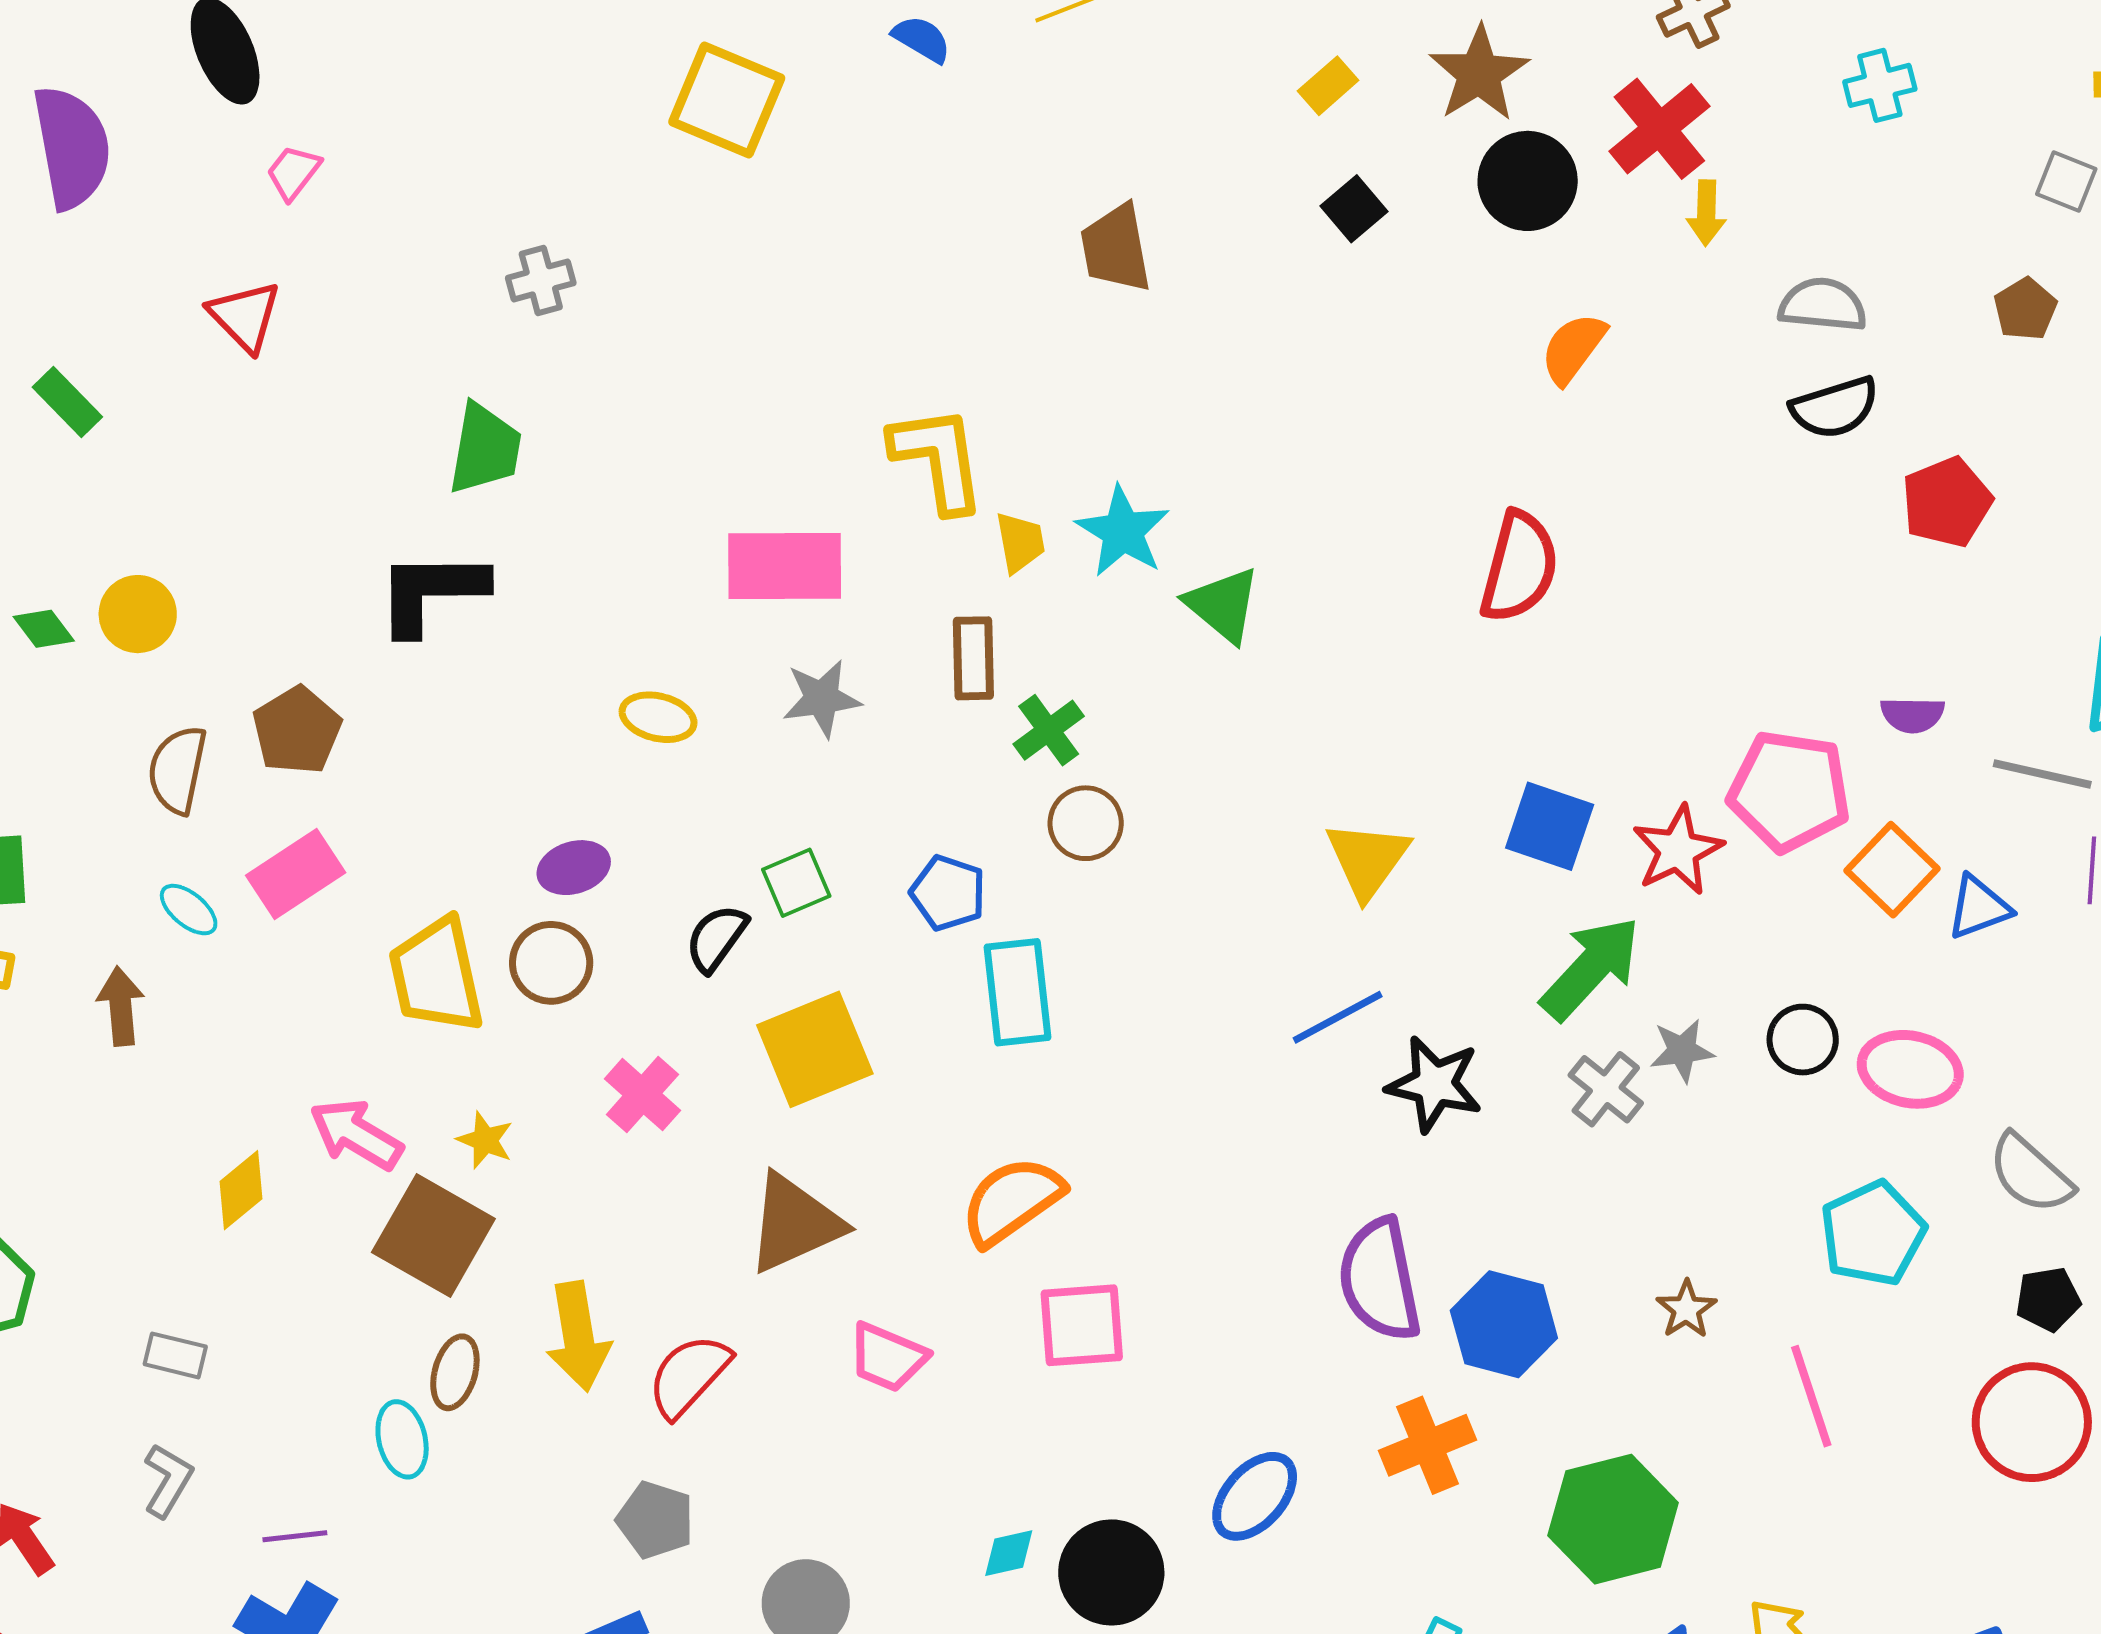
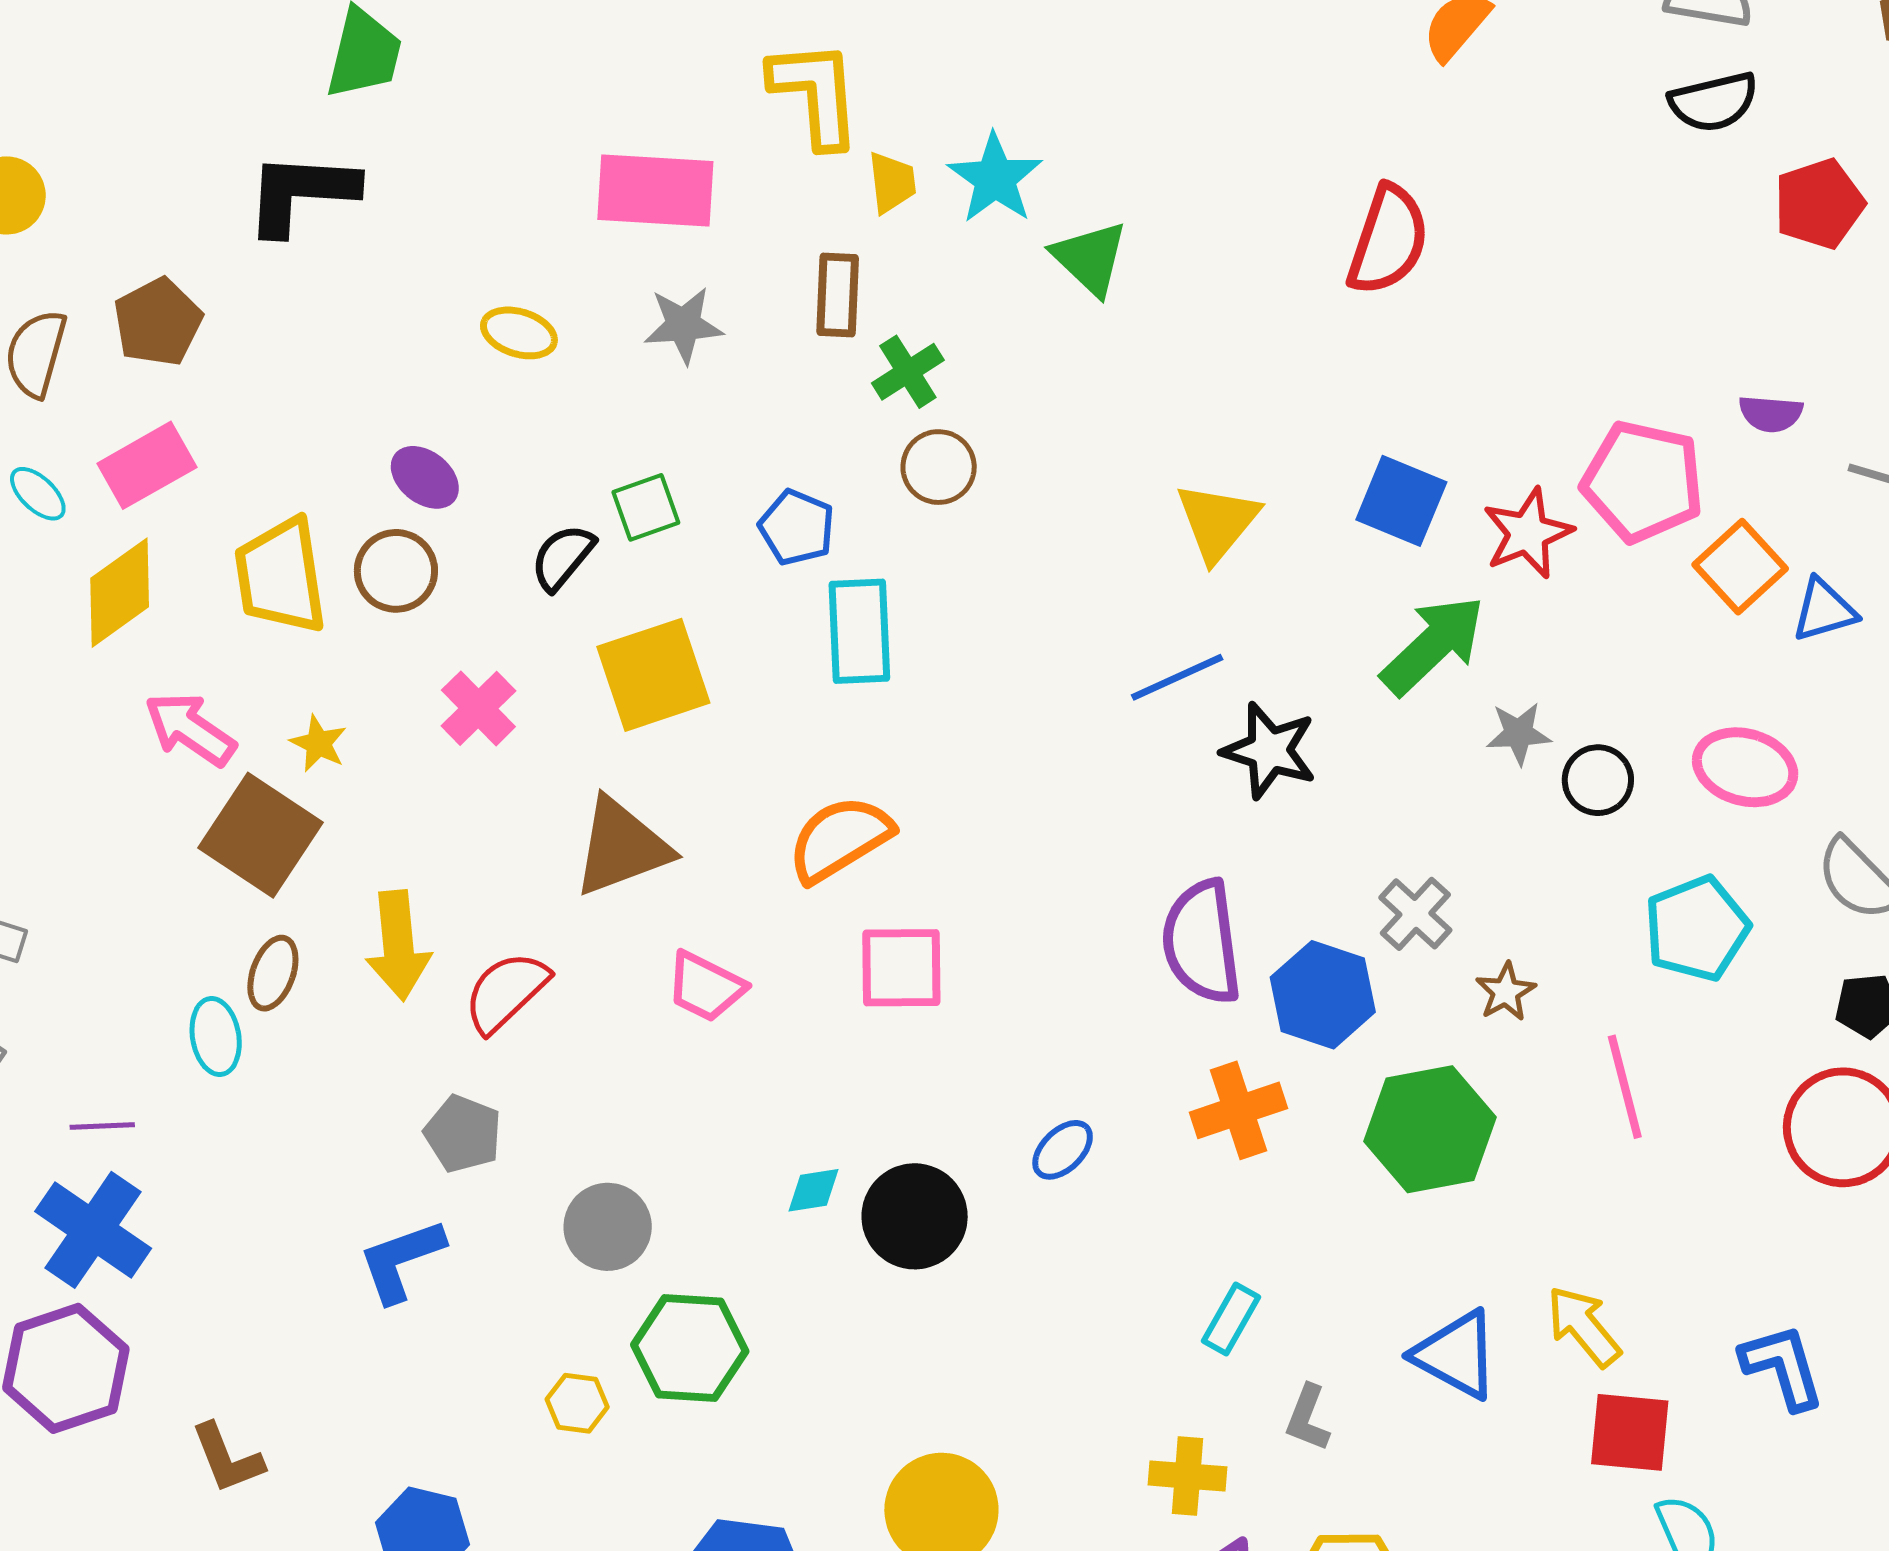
purple ellipse: (574, 868) -> (425, 477), turned 52
black circle: (1803, 1040) -> (1598, 780), moved
gray cross: (1606, 1089) -> (1415, 914), moved
yellow diamond: (241, 1190) -> (120, 593), moved, size x1.4
blue ellipse: (1255, 1496) -> (1063, 1150), size x0.7
green hexagon: (1613, 1519) -> (1430, 1129), moved

